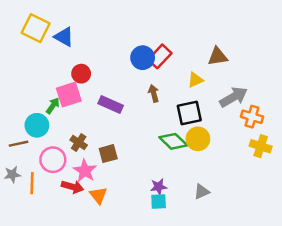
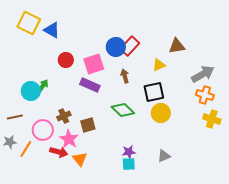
pink square: (69, 95) -> (94, 64), moved
gray arrow: (234, 97) -> (203, 74), moved
cyan circle: (37, 125) -> (31, 91), moved
green diamond: (173, 141) -> (123, 110), moved
brown cross: (79, 143) -> (64, 116), turned 32
orange line: (32, 183) -> (26, 149), turned 30

